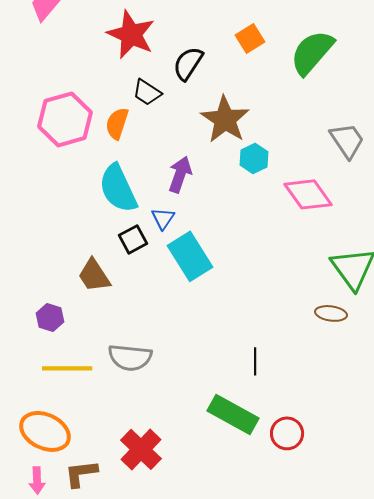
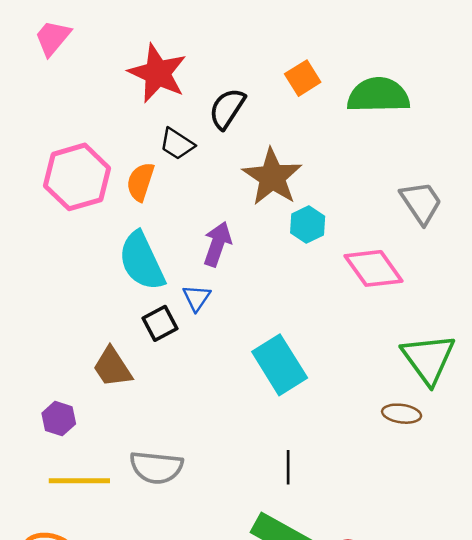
green semicircle: (312, 52) -> (378, 95), turned 48
cyan rectangle: (190, 256) -> (280, 365), moved
black line: (255, 361) -> (288, 467), moved

